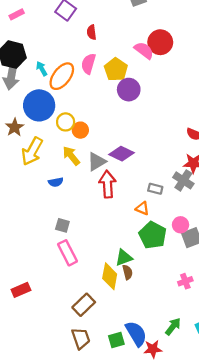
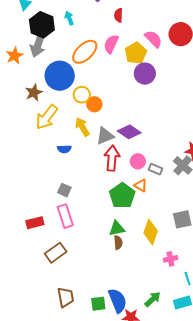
pink semicircle: (144, 50) -> (153, 39), moved
cyan arrow: (42, 69) -> (69, 18), moved
pink circle: (181, 225) -> (138, 161), moved
green pentagon: (153, 235) -> (122, 196), moved
yellow diamond: (110, 276) -> (151, 232), moved
red rectangle: (21, 290) -> (35, 223), moved
brown rectangle: (84, 305) -> (56, 253), moved

